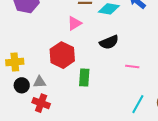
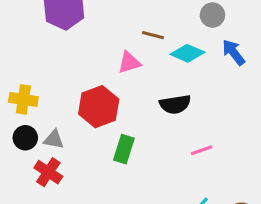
pink line: (132, 67) -> (202, 150), turned -40

